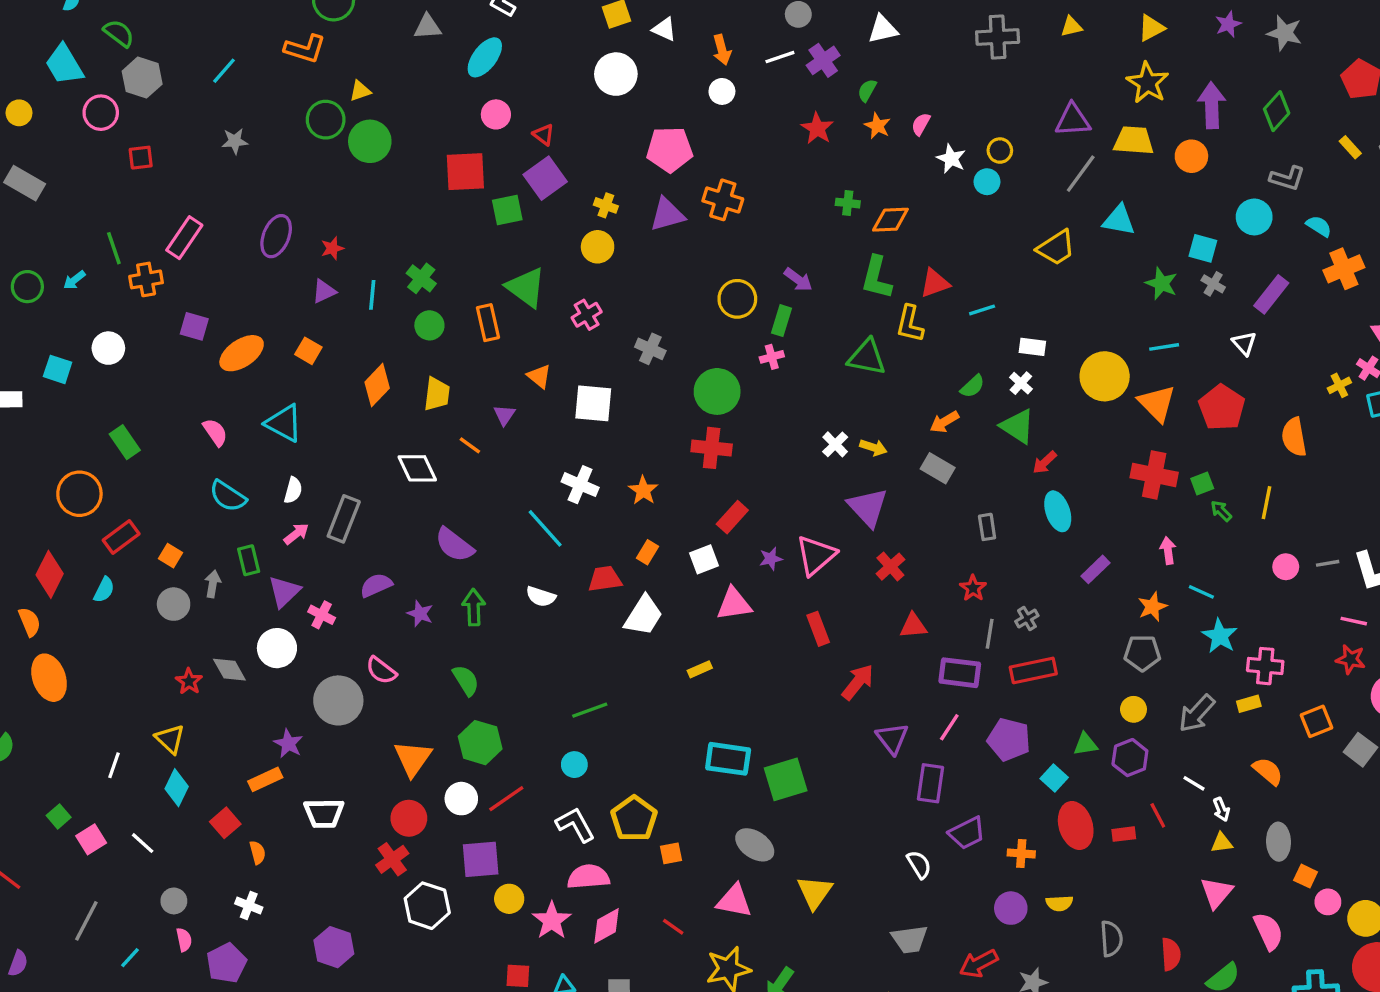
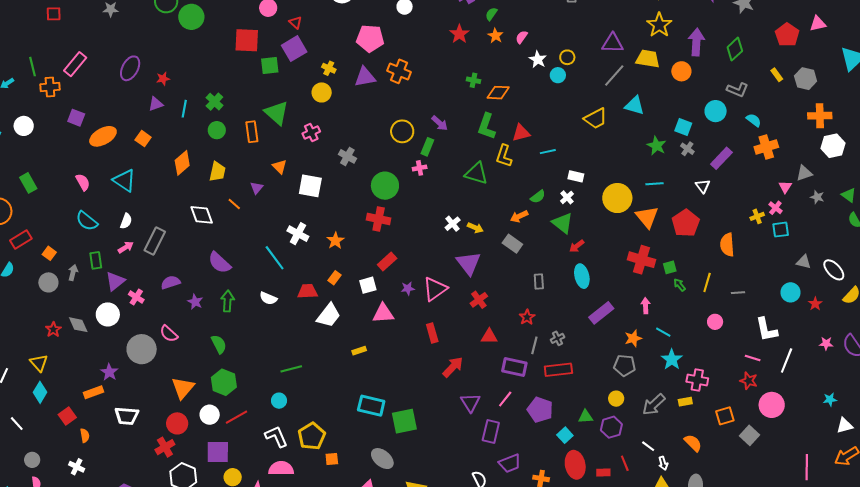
gray line: (1328, 563) -> (738, 293), moved
purple rectangle: (1096, 569) -> (601, 313), size x1.4

